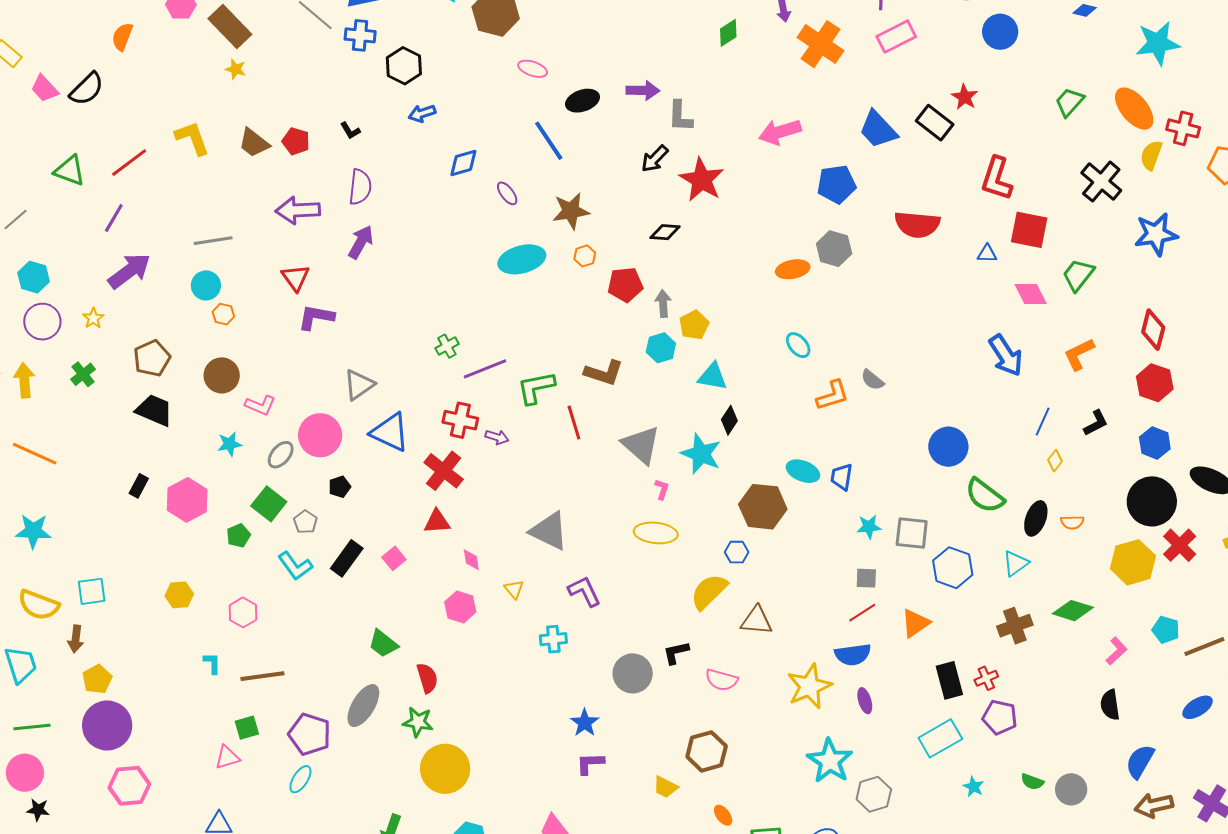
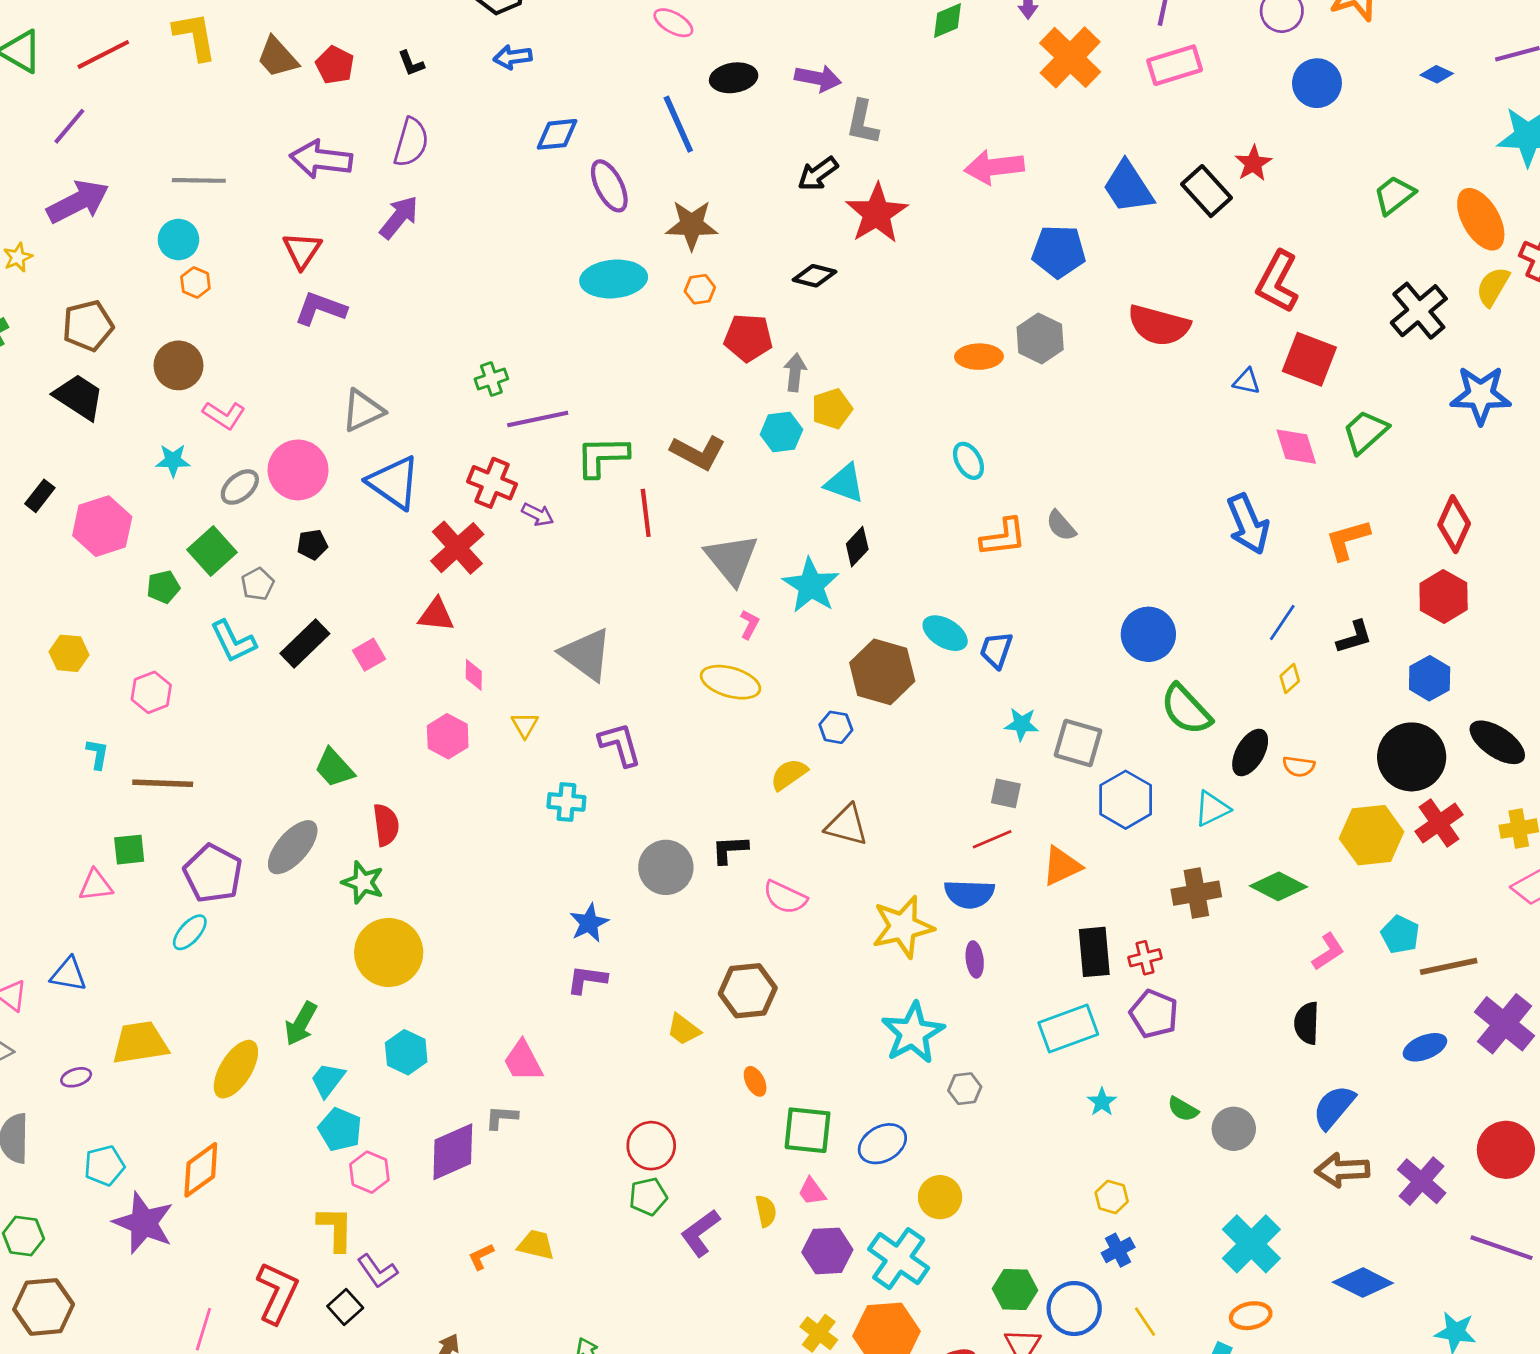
purple ellipse: (507, 193) -> (609, 186), size x1.5
yellow semicircle: (709, 592) -> (789, 774), size x0.7
gray hexagon: (874, 794) -> (965, 1089), size x0.7

